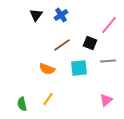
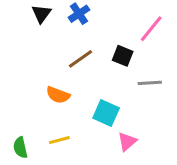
cyan square: (79, 68) -> (106, 113), moved, turned 30
yellow line: (48, 99) -> (59, 140), turned 40
pink triangle: (106, 100) -> (127, 142), moved

